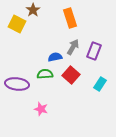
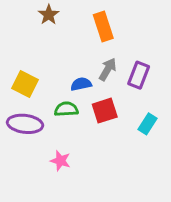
yellow square: (17, 24) -> (25, 84), moved
red square: (71, 75) -> (105, 111), turned 30

